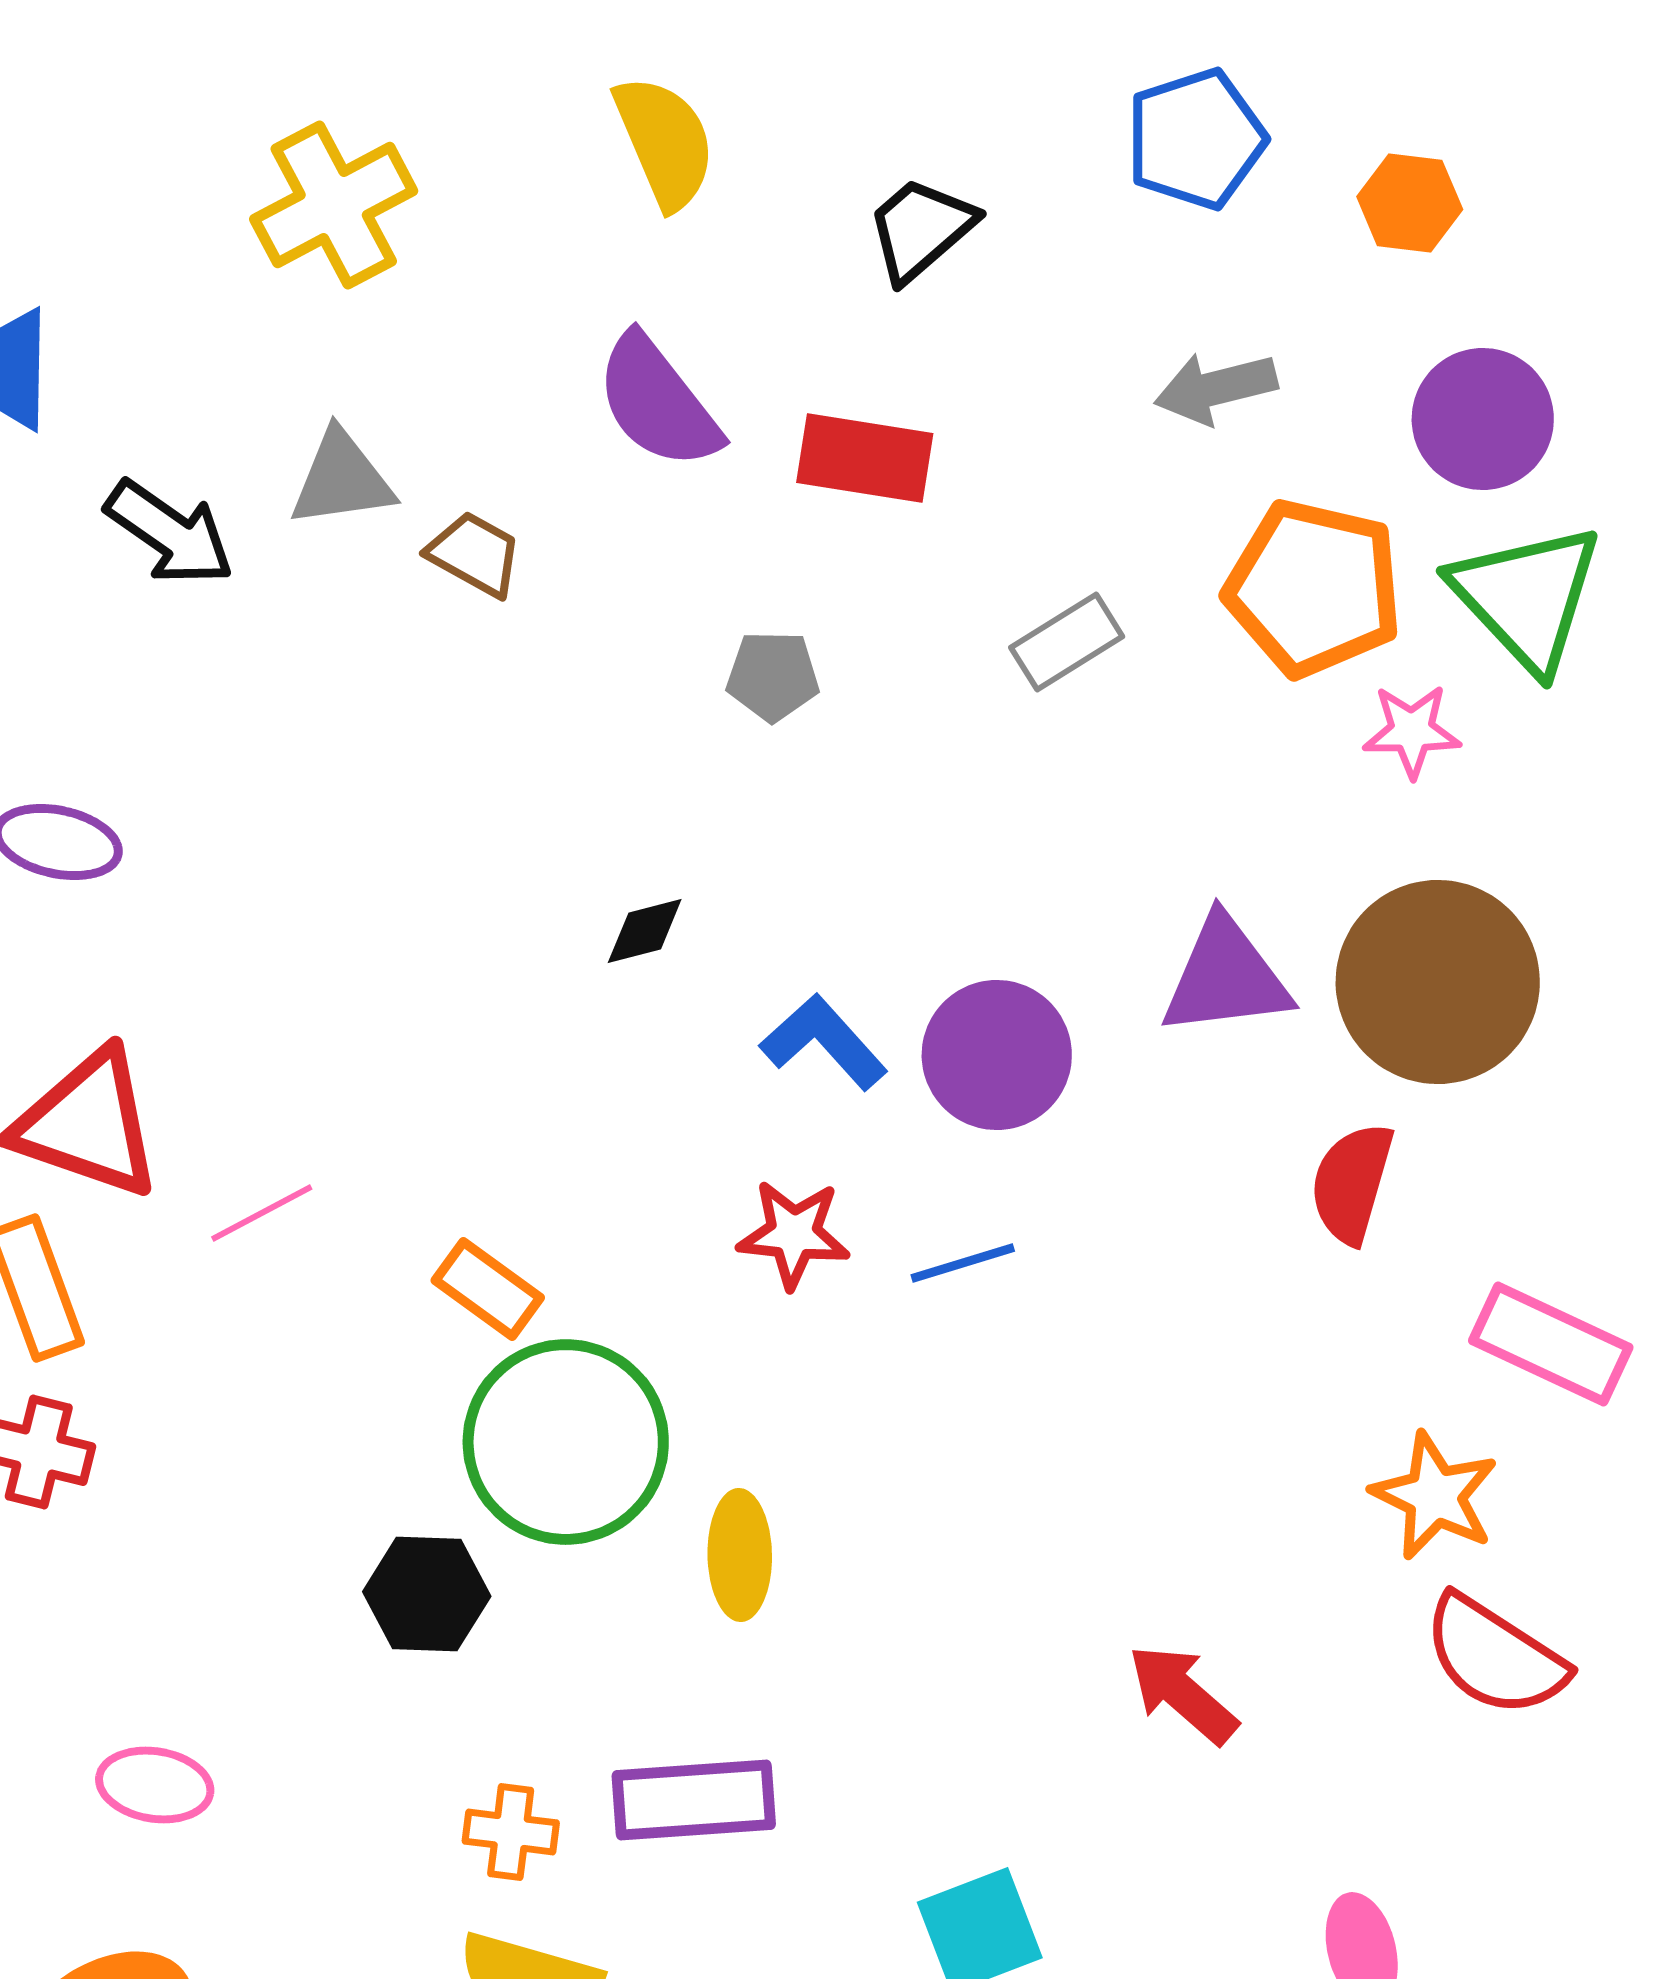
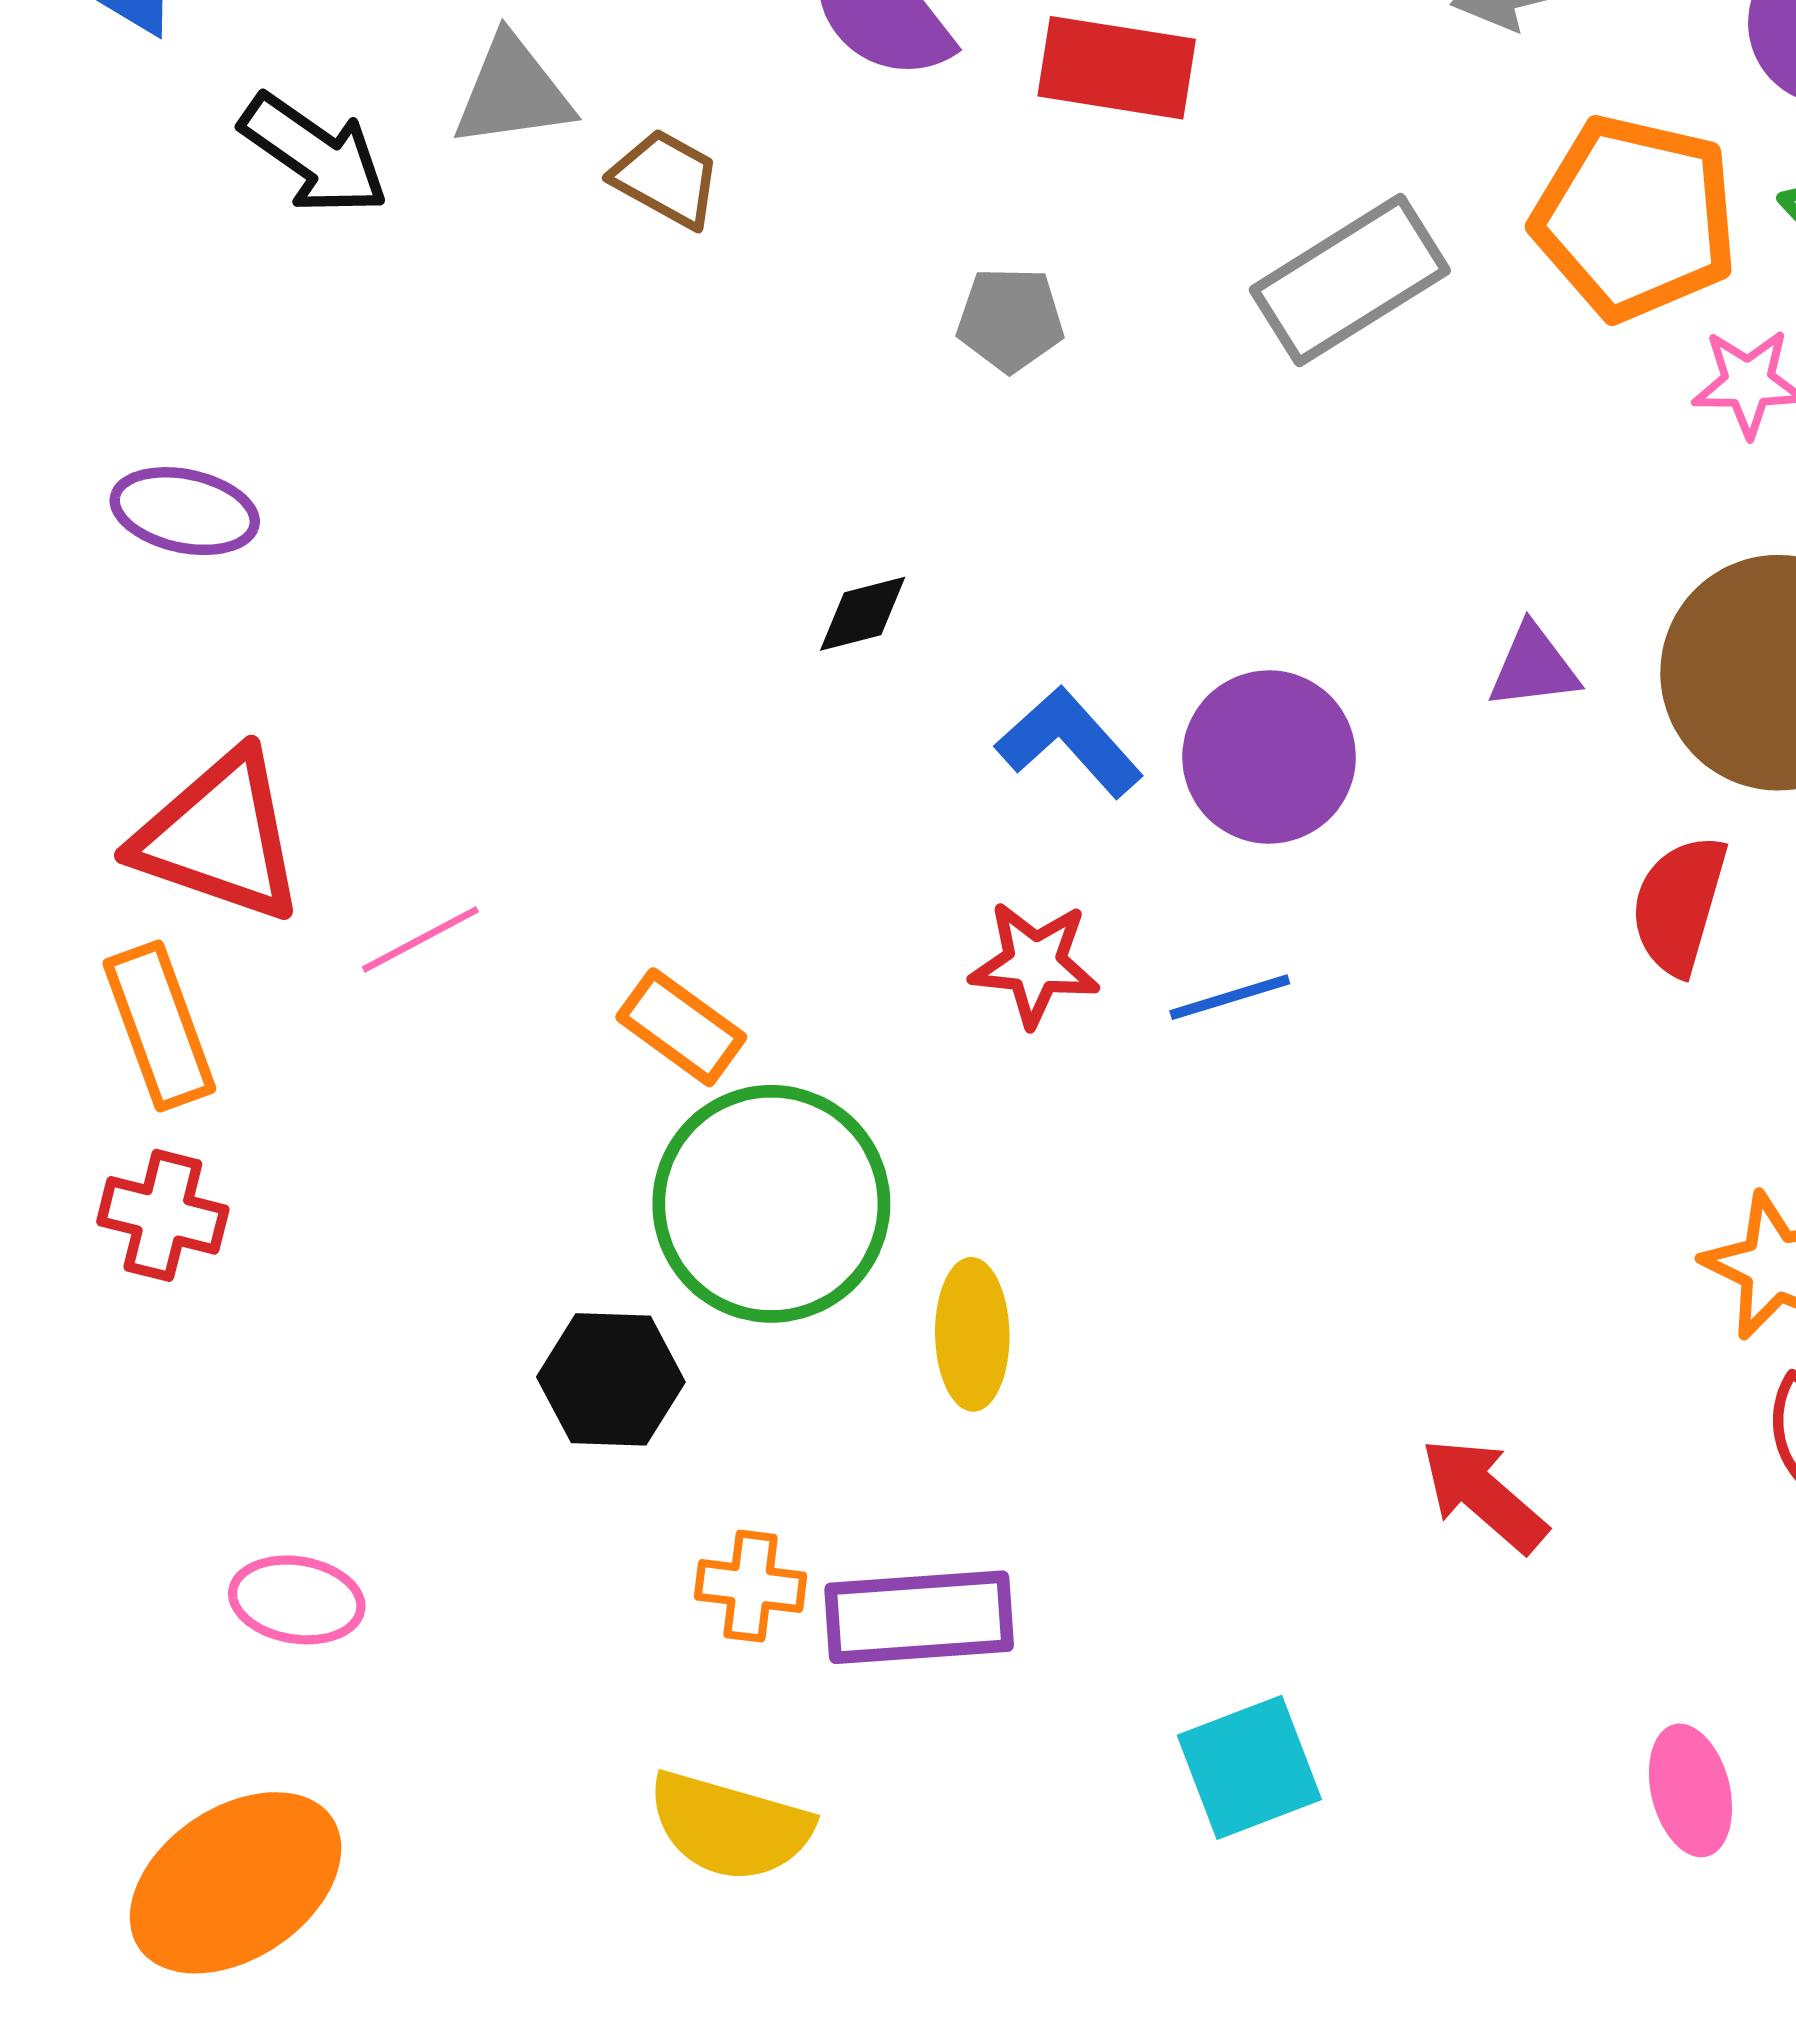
gray rectangle: (1067, 642) -> (1350, 280), size x1.5
purple triangle: (1226, 977) -> (1533, 667), size x0.6
orange cross: (511, 1832) -> (751, 1586), moved

